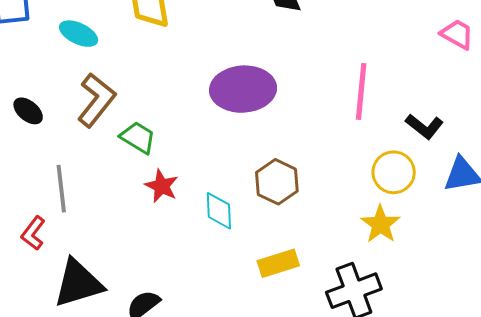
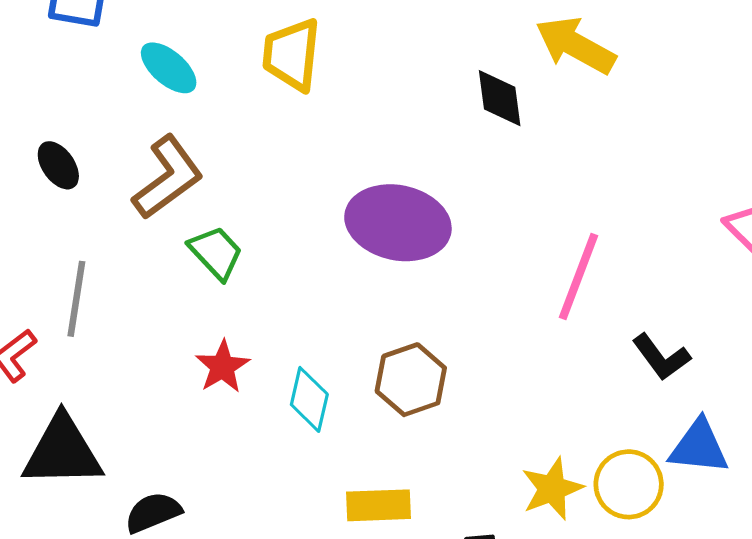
yellow circle: (394, 172) -> (629, 484), moved
red star: (162, 186) -> (222, 367), moved

